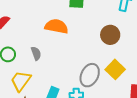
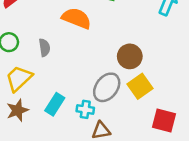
brown circle: (110, 35) -> (130, 56), moved

